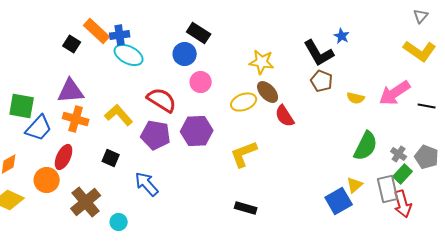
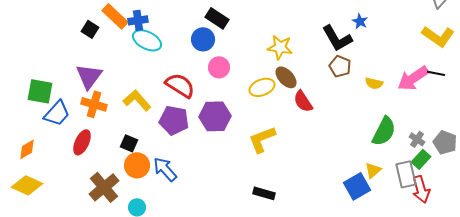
purple triangle: (71, 91) -> (89, 76), turned -48
black line: (427, 106) -> (436, 73), moved
orange circle: (47, 180) -> (137, 165), moved

